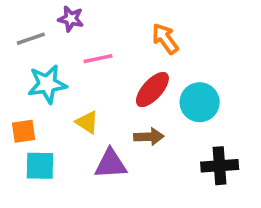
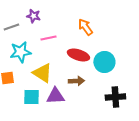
red ellipse: (152, 90) -> (78, 55), turned 65
yellow triangle: (87, 122) -> (42, 73), size x1.5
cyan square: (40, 166) -> (31, 97), moved

